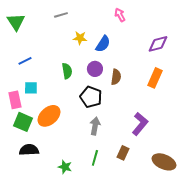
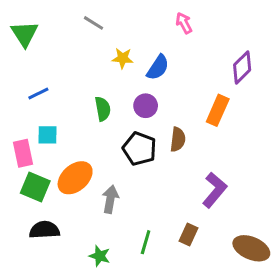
gray line: (61, 15) -> (93, 23), turned 48
purple diamond: (158, 44) -> (242, 67), turned -30
brown semicircle: (116, 77) -> (178, 139), moved
orange rectangle: (155, 78) -> (218, 110), moved
gray arrow: (95, 126) -> (110, 199), moved

